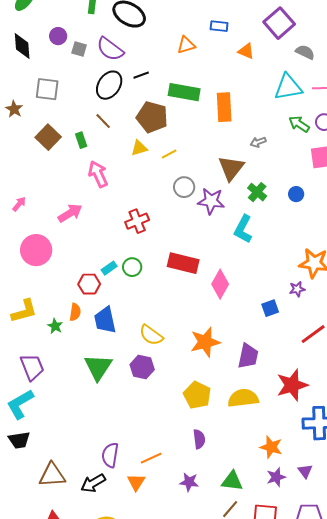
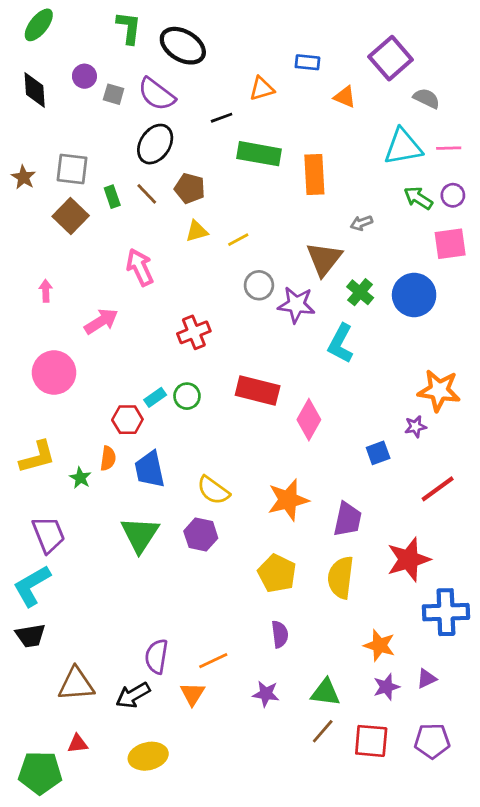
black line: (141, 75) -> (222, 118), moved
gray square: (47, 89) -> (72, 169), moved
brown pentagon: (152, 117) -> (190, 188), moved, size x0.7
green rectangle: (81, 140) -> (112, 197), moved
blue circle: (296, 194) -> (414, 295), size x2.0
pink arrow: (19, 204) -> (46, 291), moved, turned -42
yellow semicircle: (243, 398) -> (341, 577), turned -76
purple triangle: (305, 471) -> (427, 679), turned 42

